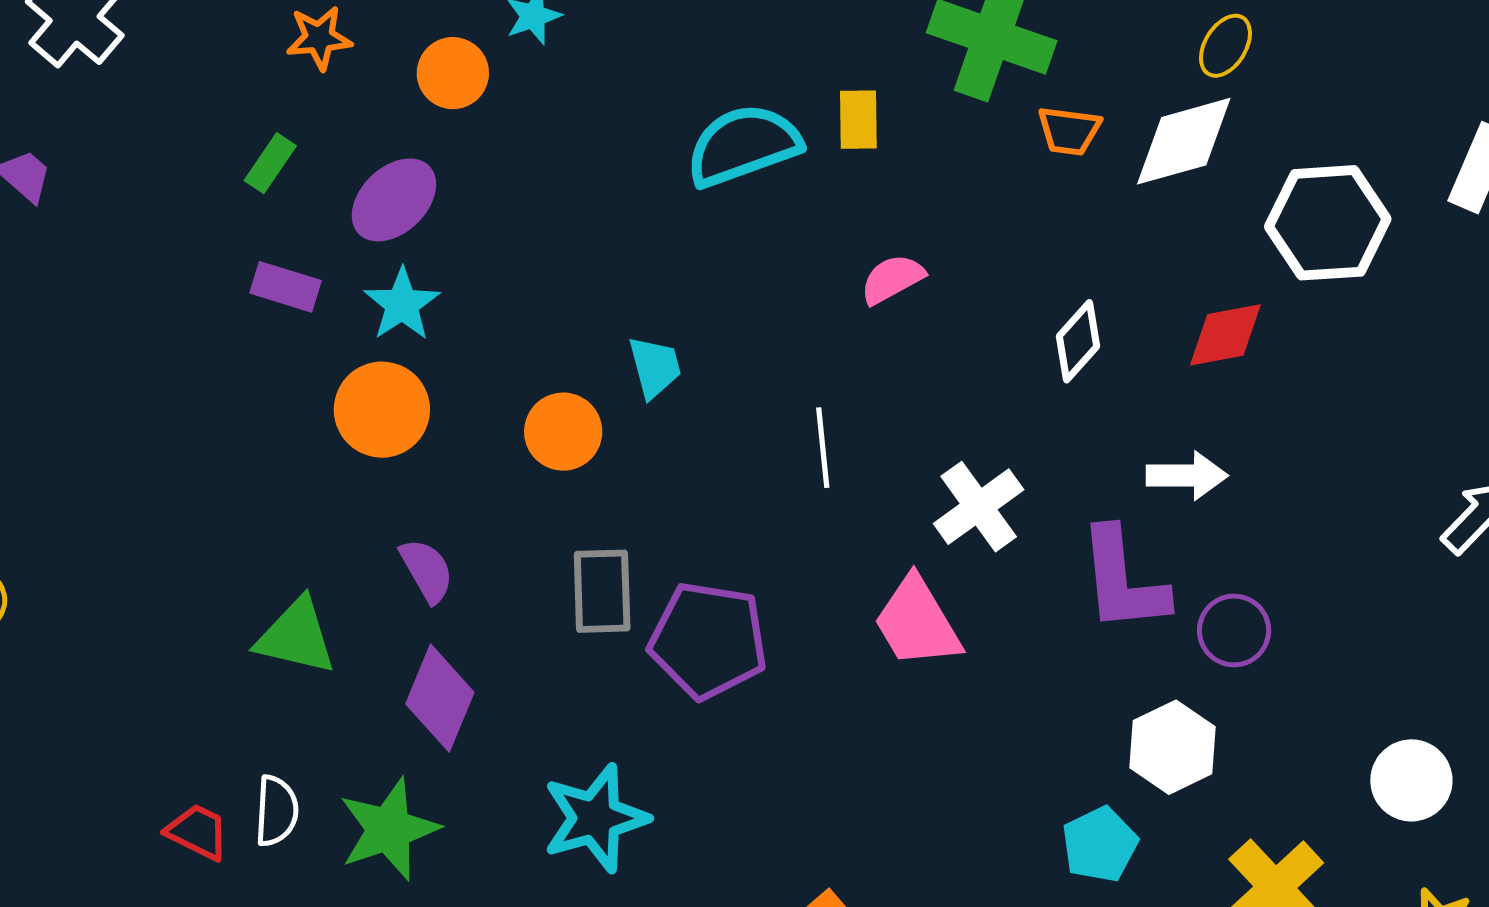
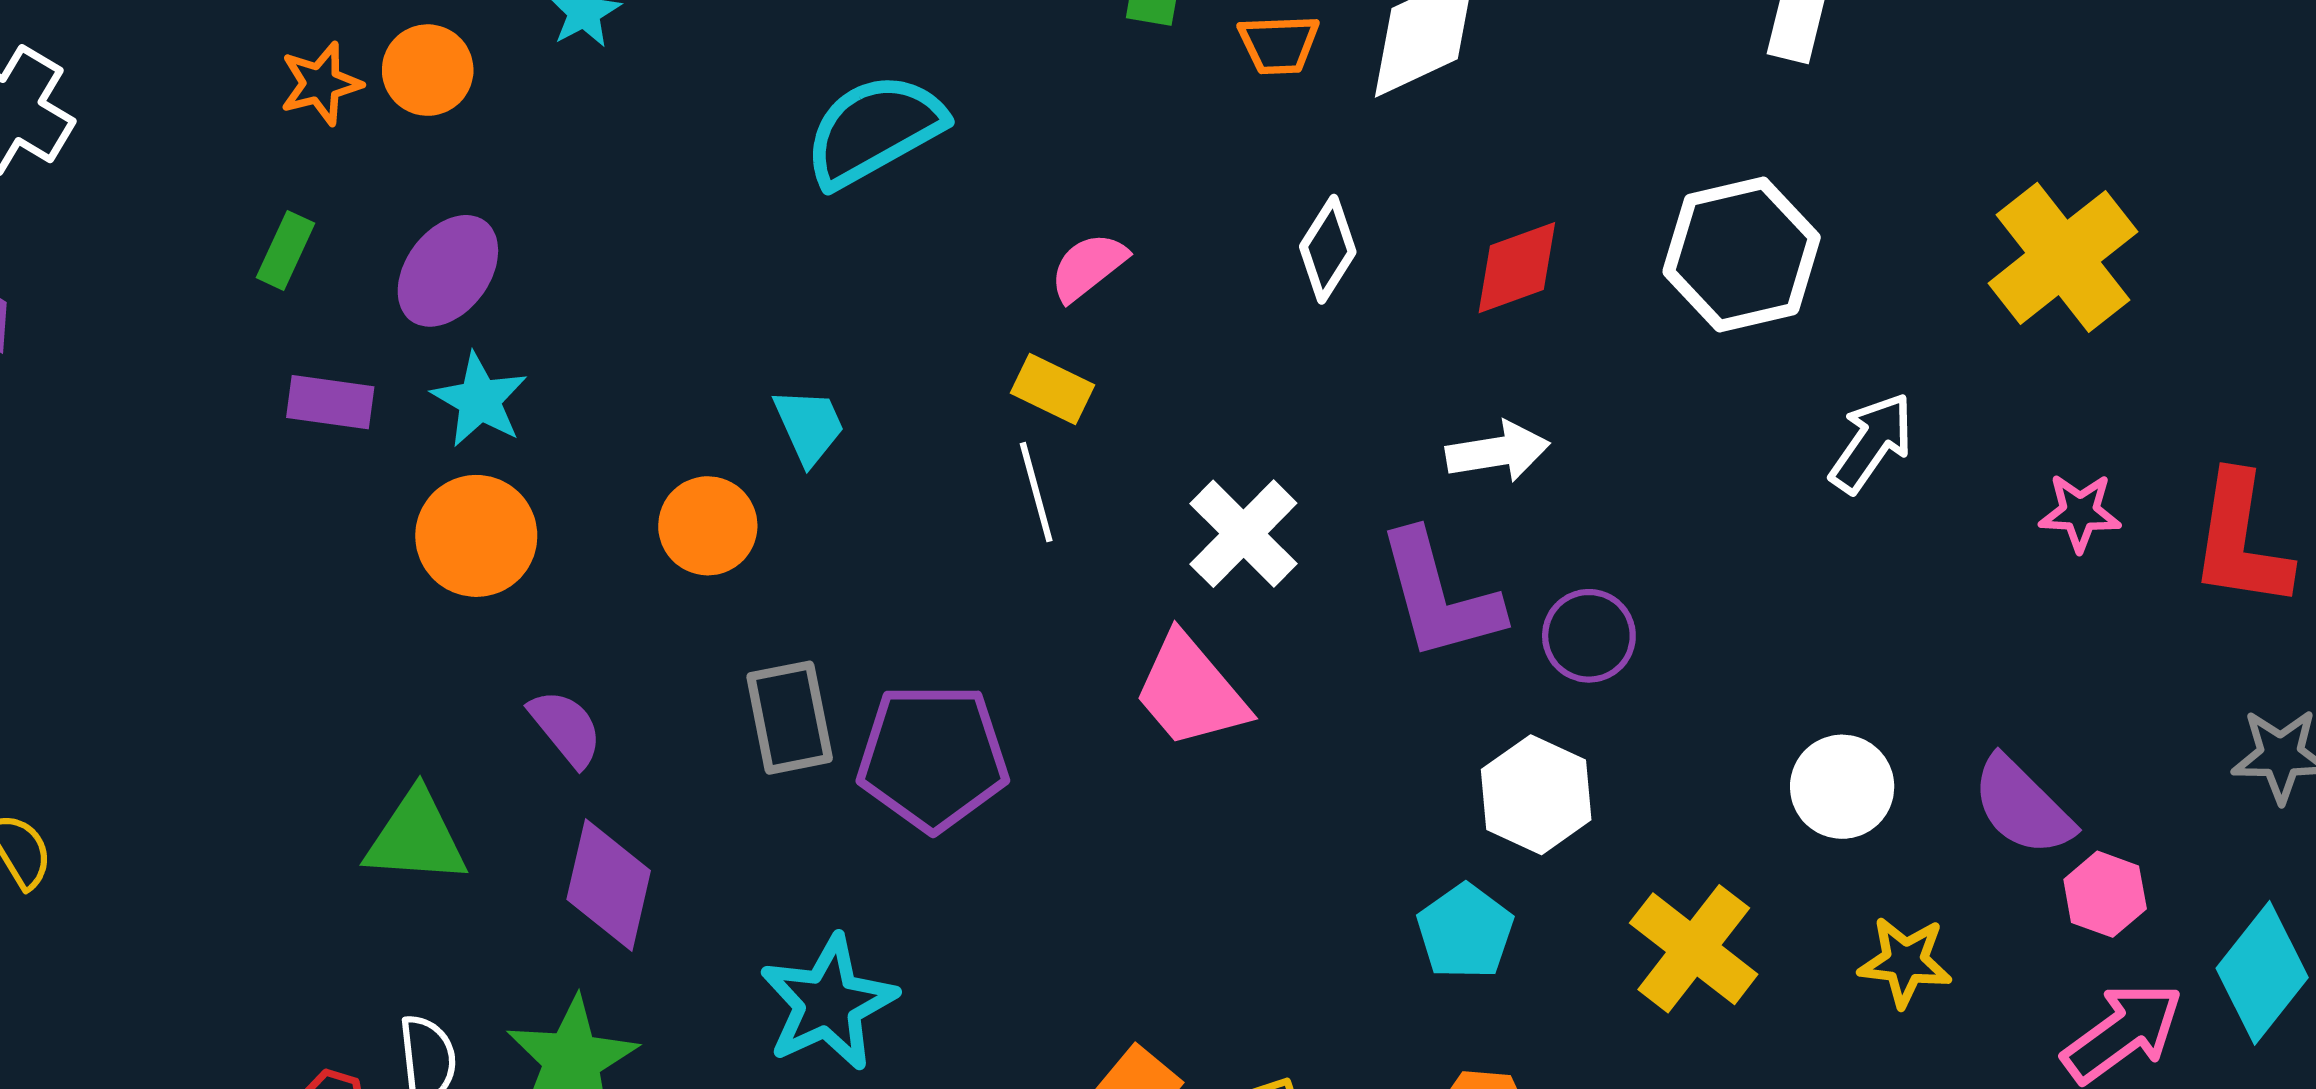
orange circle: (453, 73) -> (428, 70), moved
yellow rectangle: (858, 120) -> (1053, 389), moved, turned -54
white hexagon: (1328, 223) -> (1742, 255), moved
white diamond: (1078, 341) -> (1328, 249), moved

